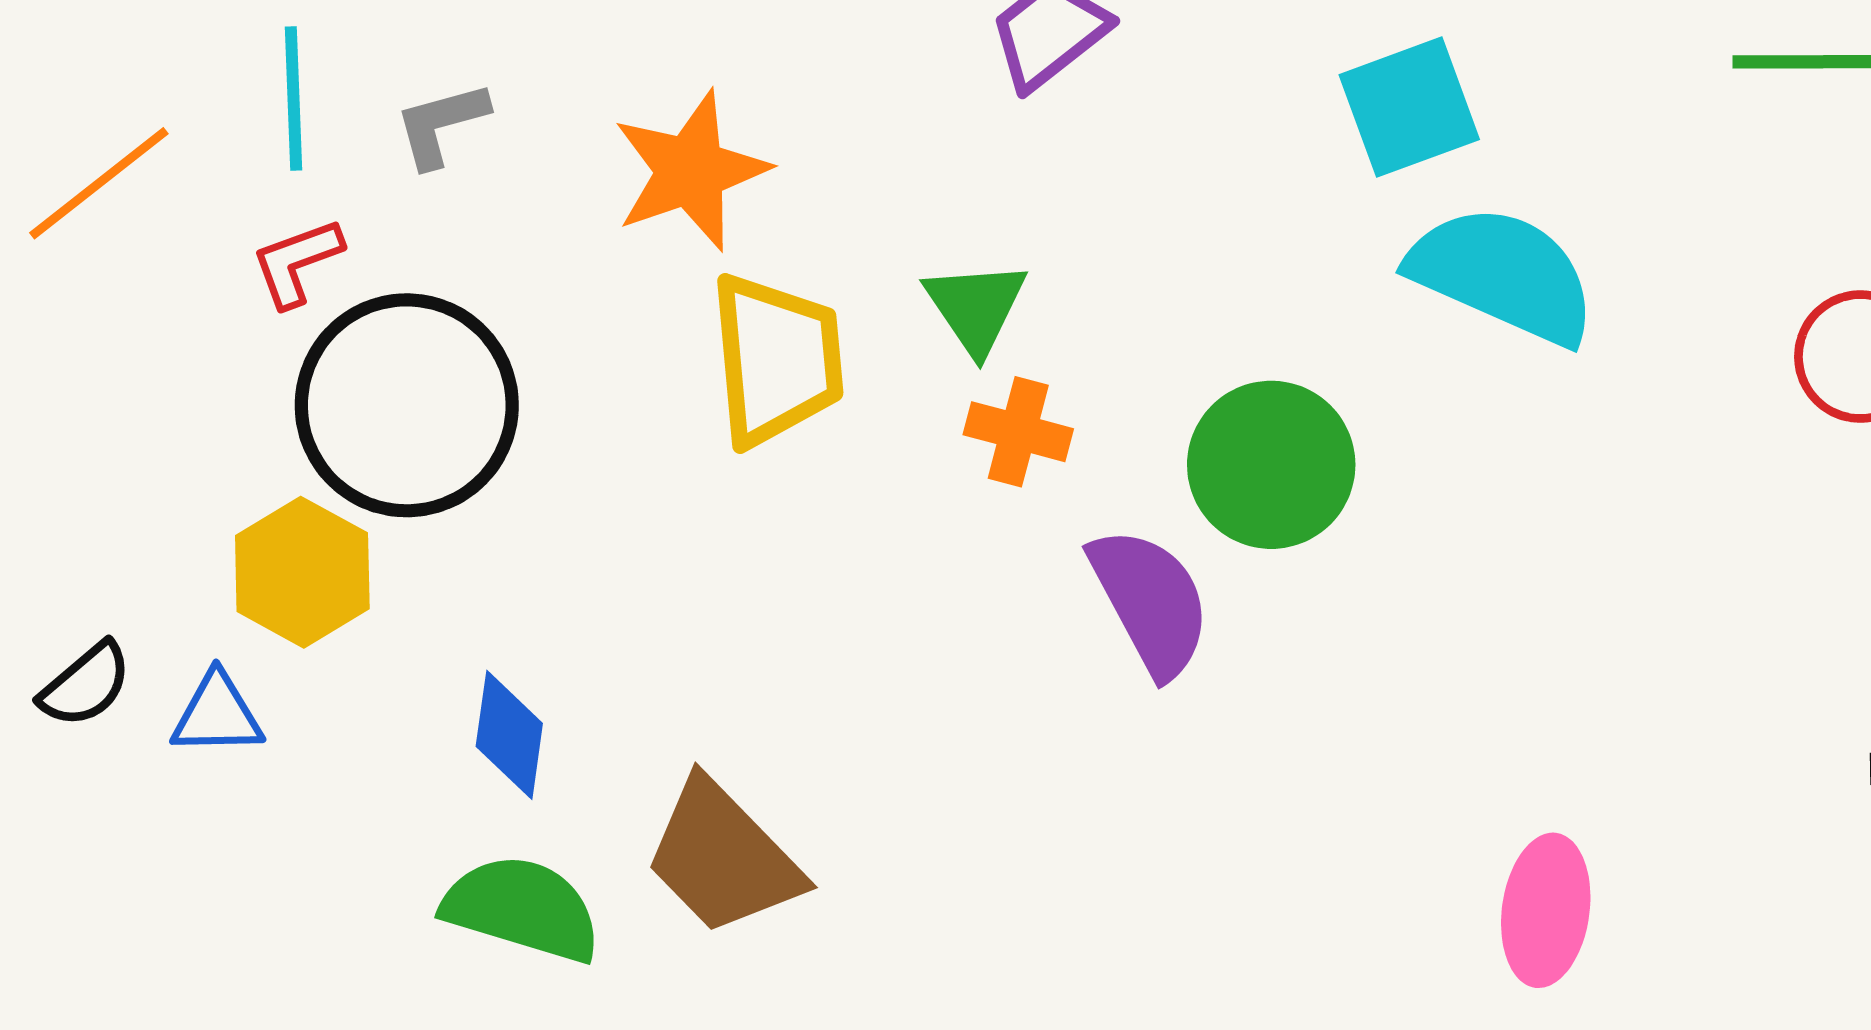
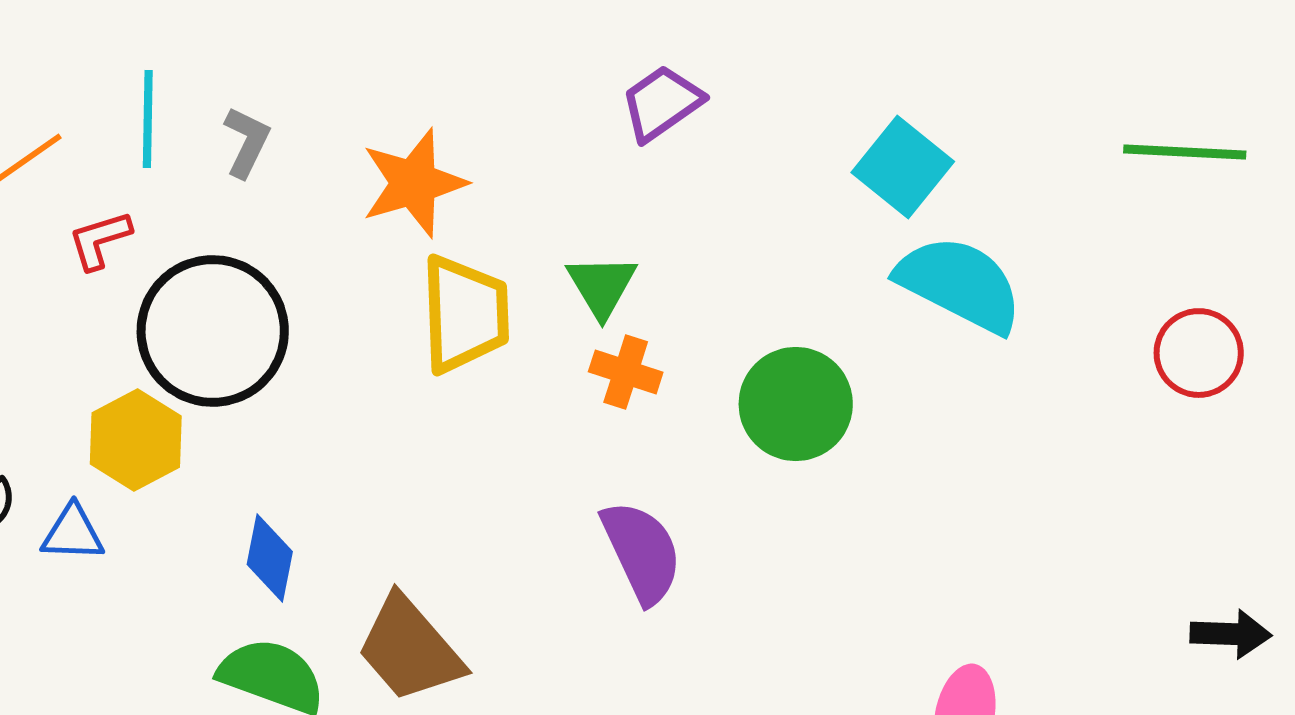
cyan square: (1409, 107) -> (903, 167), turned -34
gray L-shape: (441, 124) -> (247, 142), turned 128
red L-shape: (297, 262) -> (100, 240), moved
purple semicircle: (1150, 602) -> (642, 552), moved

